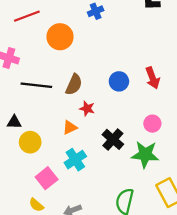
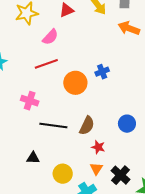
blue cross: (96, 11) -> (102, 72), moved
orange triangle: (70, 127) -> (96, 169), moved, turned -32
yellow circle: (30, 142) -> (63, 174), moved

